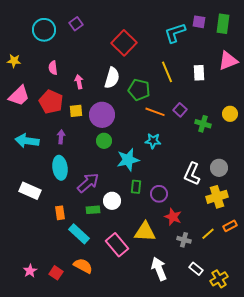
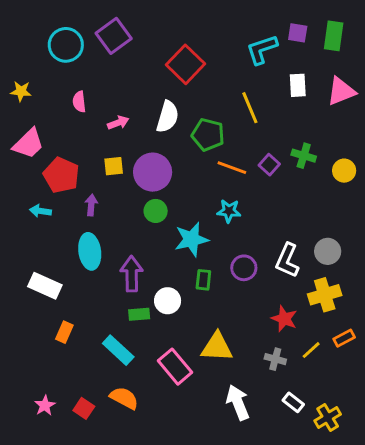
purple square: (76, 24) -> (114, 36), size x1.6
white rectangle: (199, 73) -> (298, 85), moved
pink arrow: (79, 82) -> (118, 123), turned 80
red pentagon: (51, 102) -> (61, 175), moved
green cross: (203, 124) -> (304, 156), moved
cyan arrow: (27, 141) -> (40, 211), size x0.6
purple arrow: (88, 183) -> (132, 274), turned -50
purple circle: (159, 194) -> (244, 268), moved
orange rectangle: (60, 213) -> (64, 332), moved, turned 32
red star: (173, 217) -> (284, 319), moved

